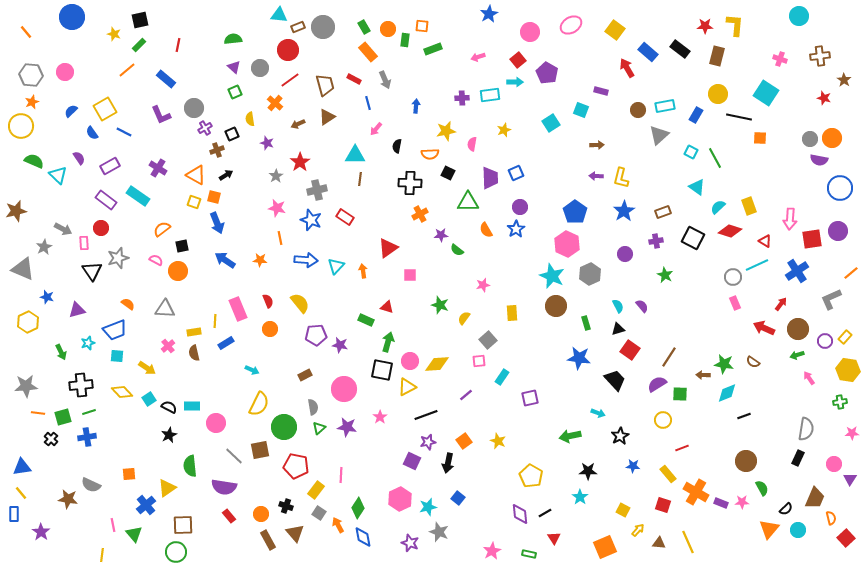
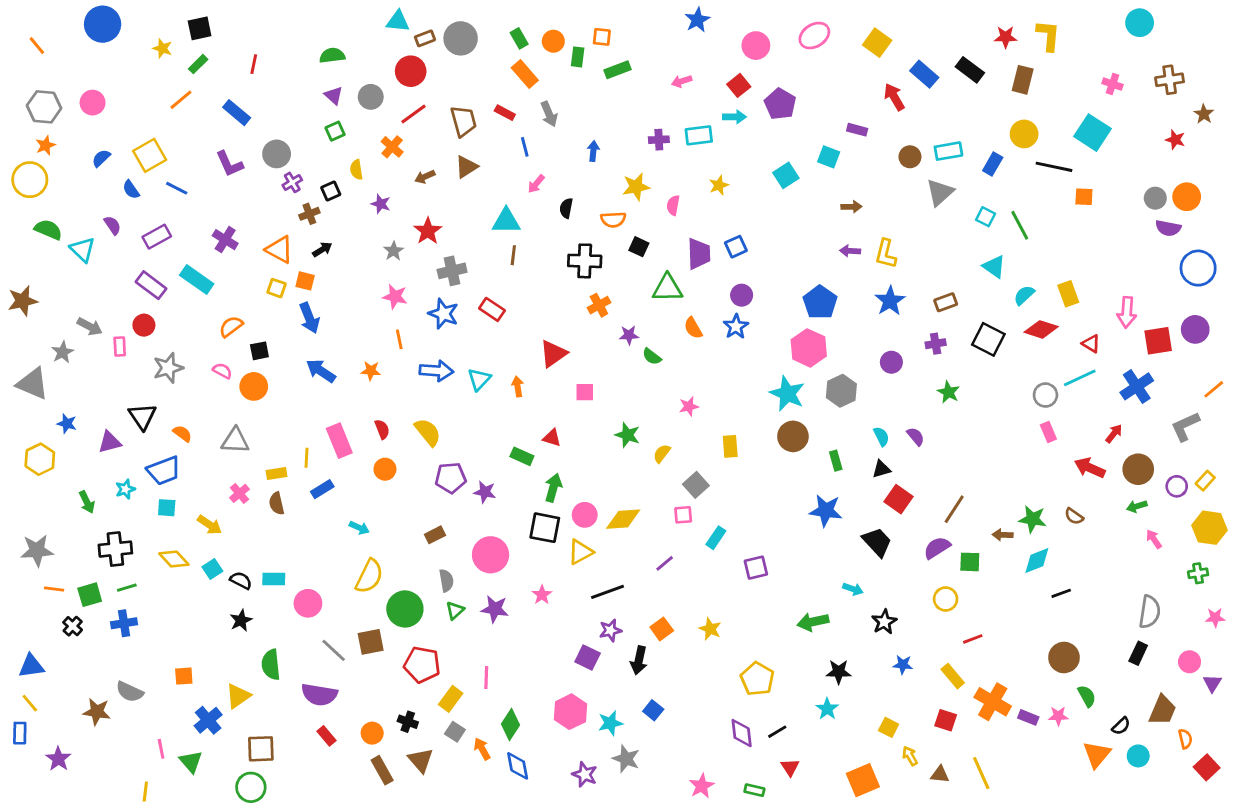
black triangle: (92, 271) -> (142, 416), moved
yellow arrow: (638, 530) -> (910, 756), turned -72

